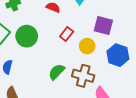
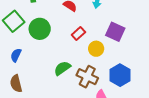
blue hexagon: (118, 55) -> (120, 75), moved

